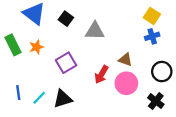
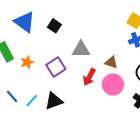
gray triangle: (95, 31) -> (81, 49), moved
orange star: (36, 47) -> (27, 62), moved
blue line: (18, 93) -> (12, 96), turned -32

